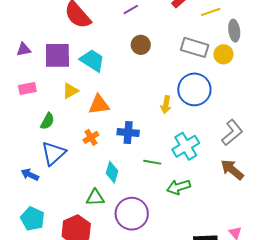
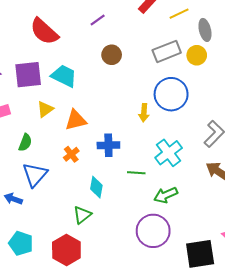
gray rectangle: (195, 47) -> (167, 51), turned -32
green triangle: (95, 198) -> (82, 215), turned -30
purple circle: (132, 214) -> (153, 231), moved

